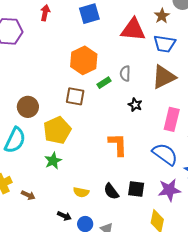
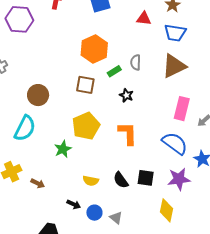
red triangle: (133, 30) -> (144, 19), size x0.6
black star: (135, 105) -> (126, 95), moved
yellow pentagon: (57, 130) -> (86, 126), moved

